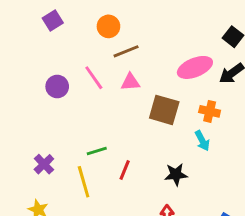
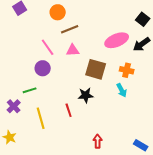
purple circle: (57, 86) -> (43, 68), moved
green line: (97, 151) -> (30, 90), moved
red line: (125, 170) -> (69, 110), turned -40
black star: (176, 174) -> (86, 95), moved

